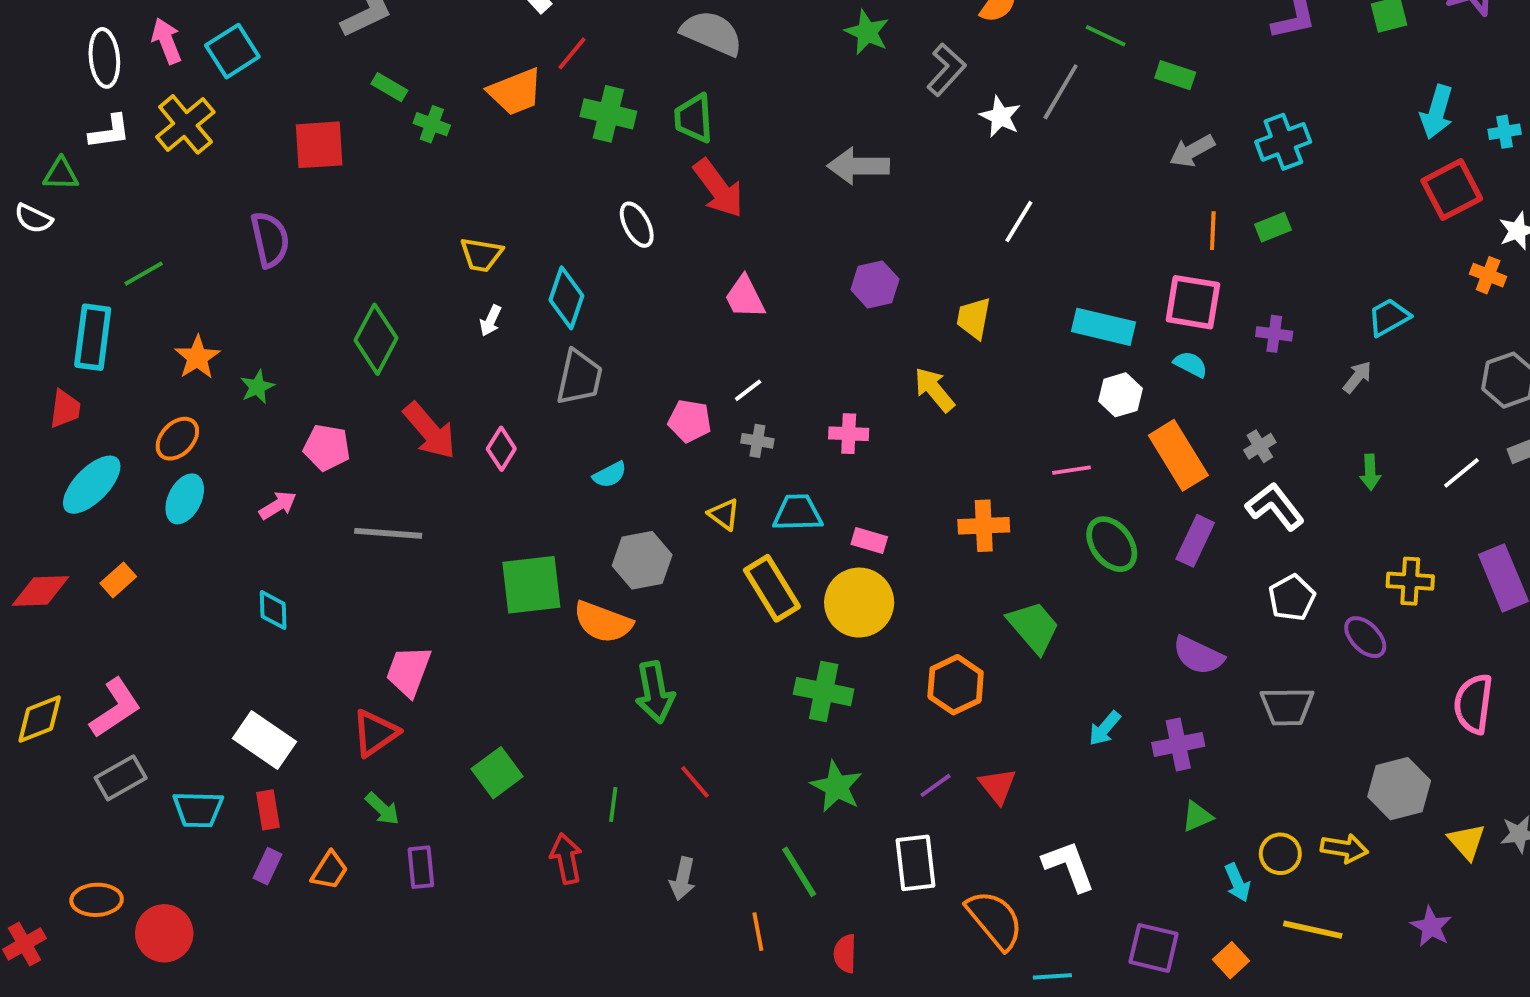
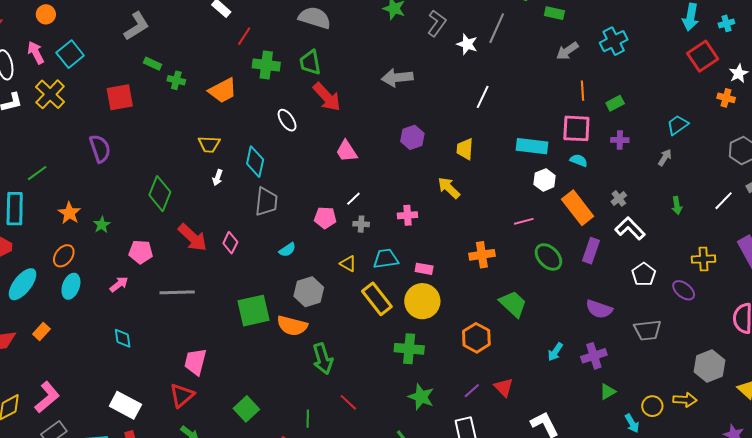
orange trapezoid: (515, 92) -> (223, 91), moved
green rectangle: (1273, 227) -> (615, 103), moved

